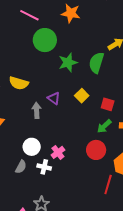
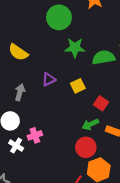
green semicircle: (96, 63) -> (104, 57), turned 45
purple triangle: (54, 98) -> (49, 79), turned 40
gray arrow: (37, 110) -> (20, 92), moved
red circle: (96, 150) -> (86, 147), moved

